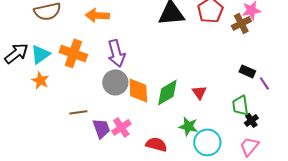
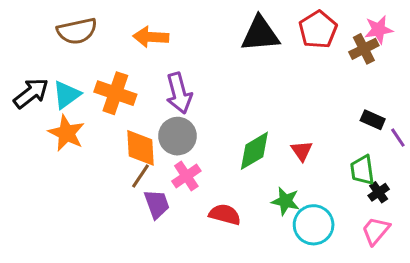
orange star: (40, 80) -> (67, 133), size x1.4
orange diamond: (138, 90) -> (141, 148), moved
brown line: (78, 112) -> (141, 176), moved, turned -48
pink cross: (121, 127) -> (186, 176), moved
red semicircle: (156, 144) -> (225, 214), moved

